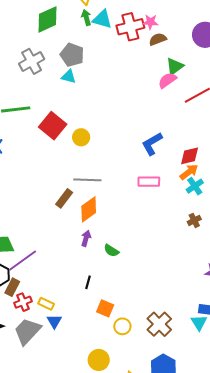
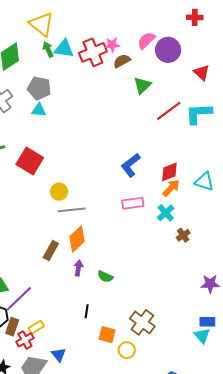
pink semicircle: (167, 80) -> (146, 40), moved
yellow circle: (81, 137) -> (59, 192), moved
cyan cross: (195, 186) -> (166, 213), moved
brown rectangle: (64, 198) -> (51, 250), moved
yellow rectangle: (46, 304) -> (36, 327), moved, turned -49
brown cross: (159, 324) -> (142, 322), moved

